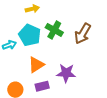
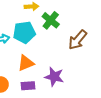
green cross: (54, 30) -> (51, 20), moved
cyan pentagon: (30, 35) -> (24, 32), turned 30

